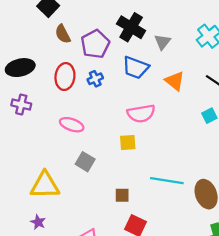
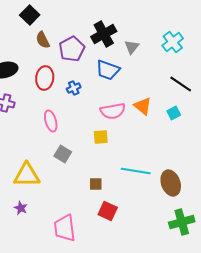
black cross: (131, 27) -> (104, 34), turned 30
blue cross: (95, 79) -> (74, 88), moved
orange triangle: (175, 81) -> (143, 106), moved
pink ellipse: (72, 125) -> (51, 121), turned 55

